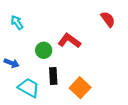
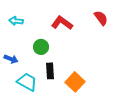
cyan arrow: (17, 22) -> (16, 21), turned -48
red L-shape: (69, 41) -> (62, 23), moved

